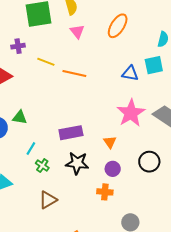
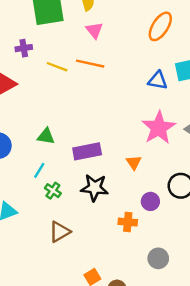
orange ellipse: (118, 26) -> (160, 26), moved
orange line: (74, 74) -> (90, 64), moved
green triangle: (20, 117) -> (46, 136), moved
purple circle: (113, 169) -> (150, 201), moved

